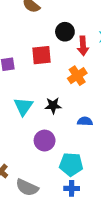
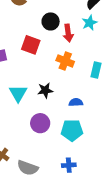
red square: (41, 55) -> (31, 45), turned 30
orange cross: (77, 76) -> (65, 61), turned -30
cyan pentagon: (71, 164) -> (72, 130), moved

